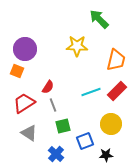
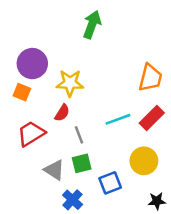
green arrow: (99, 19) -> (92, 25), moved, turned 65
yellow star: (77, 46) -> (70, 83), moved
gray line: (53, 105) -> (79, 135), moved
gray triangle: (29, 133) -> (54, 170), moved
black star: (106, 155) -> (157, 201), moved

